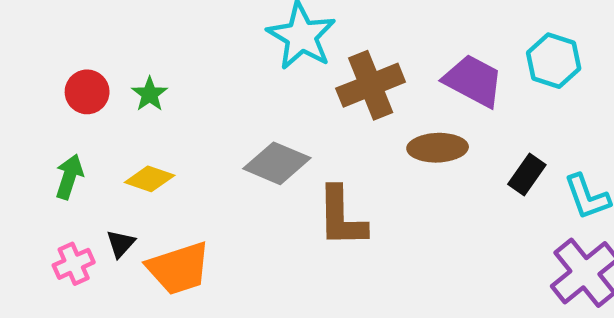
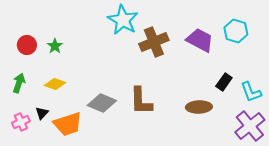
brown ellipse: (438, 148) -> (199, 107), moved
gray diamond: (277, 163) -> (102, 103), moved

